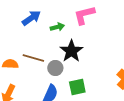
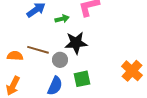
black star: (71, 51) -> (76, 43), turned 30

